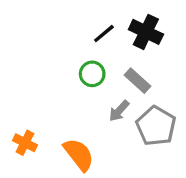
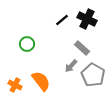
green circle: (92, 74) -> (27, 44), moved
orange semicircle: (79, 155) -> (41, 81), moved

